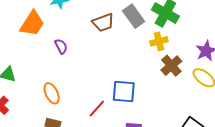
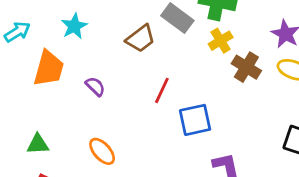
red line: (97, 109) -> (162, 90), moved

